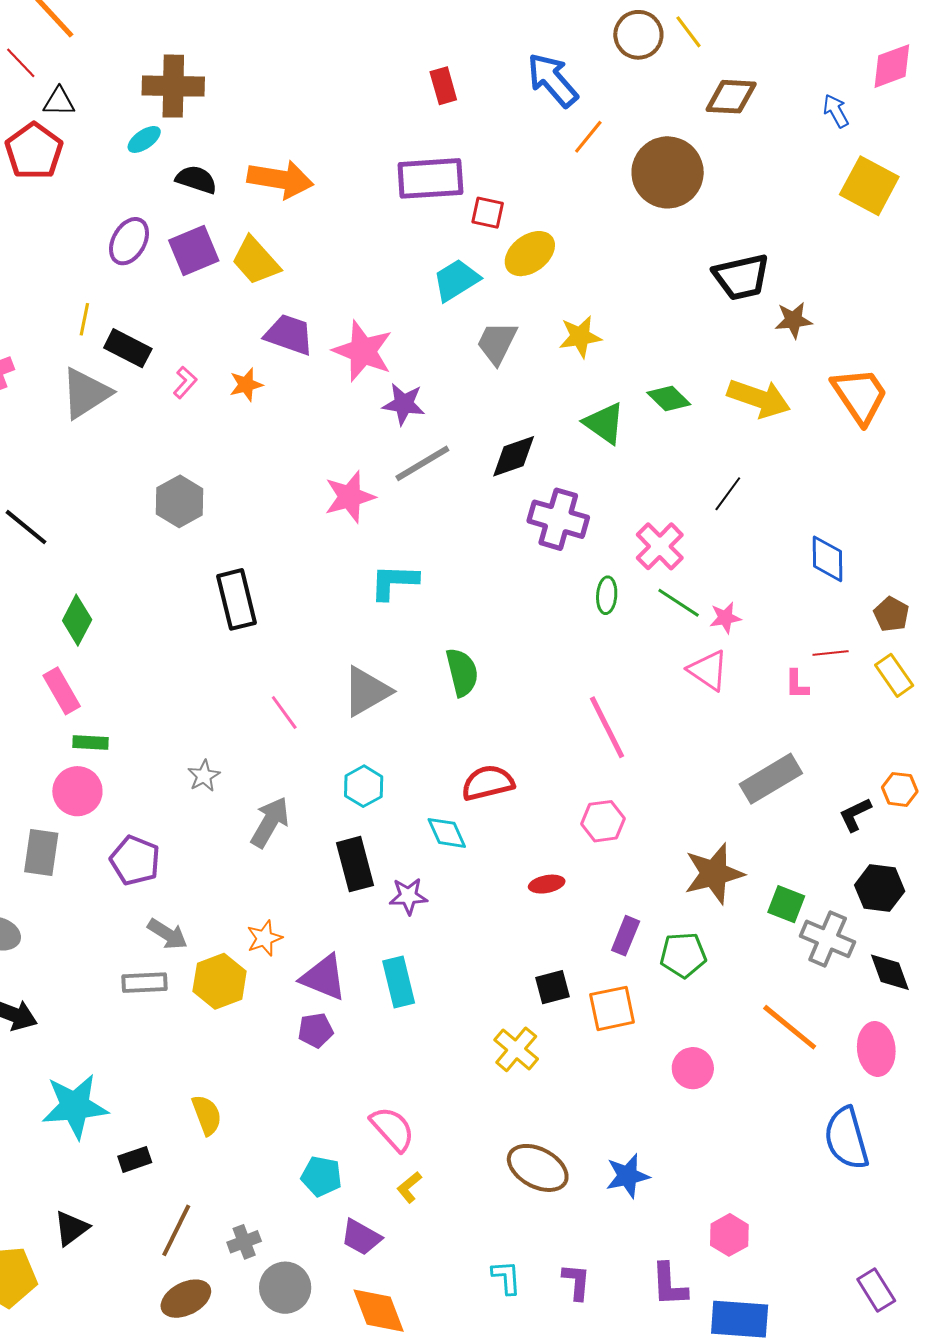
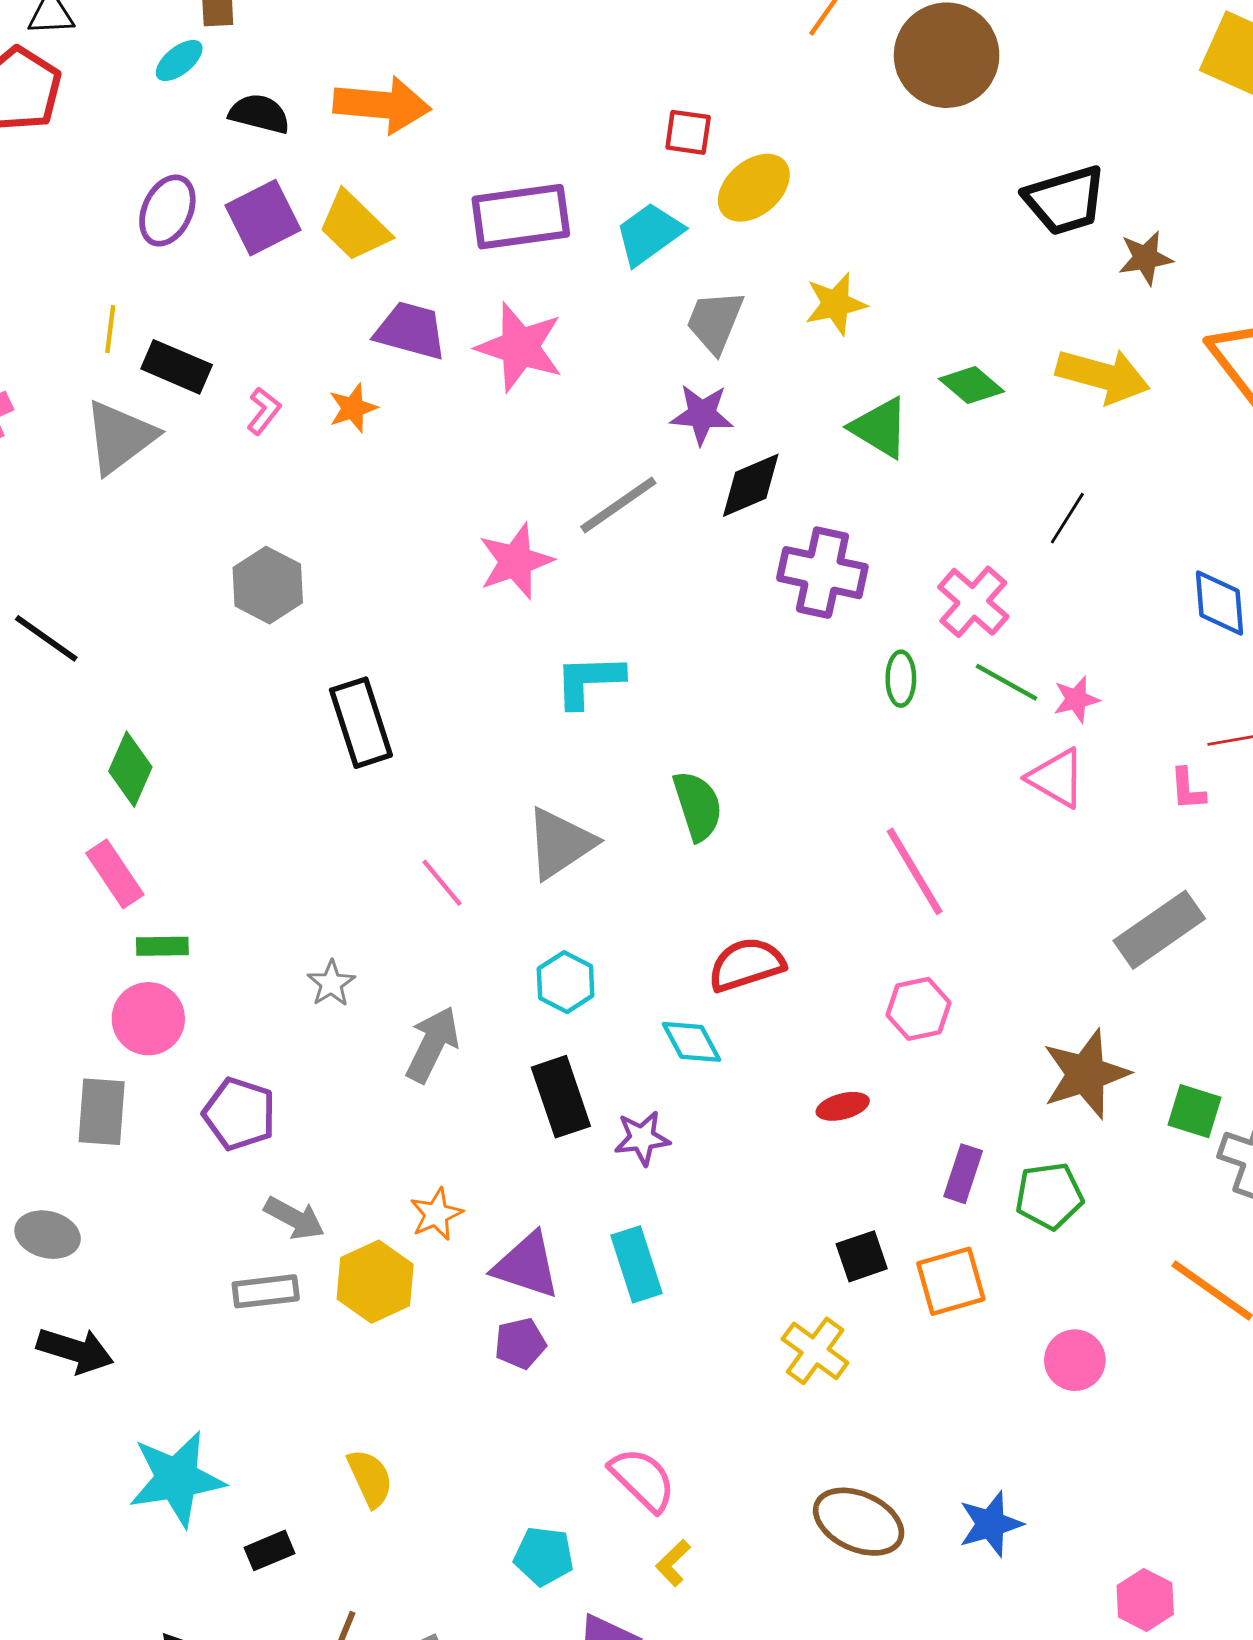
purple rectangle: (430, 178) -> (521, 217), moved
purple star: (404, 404) -> (702, 414), moved

